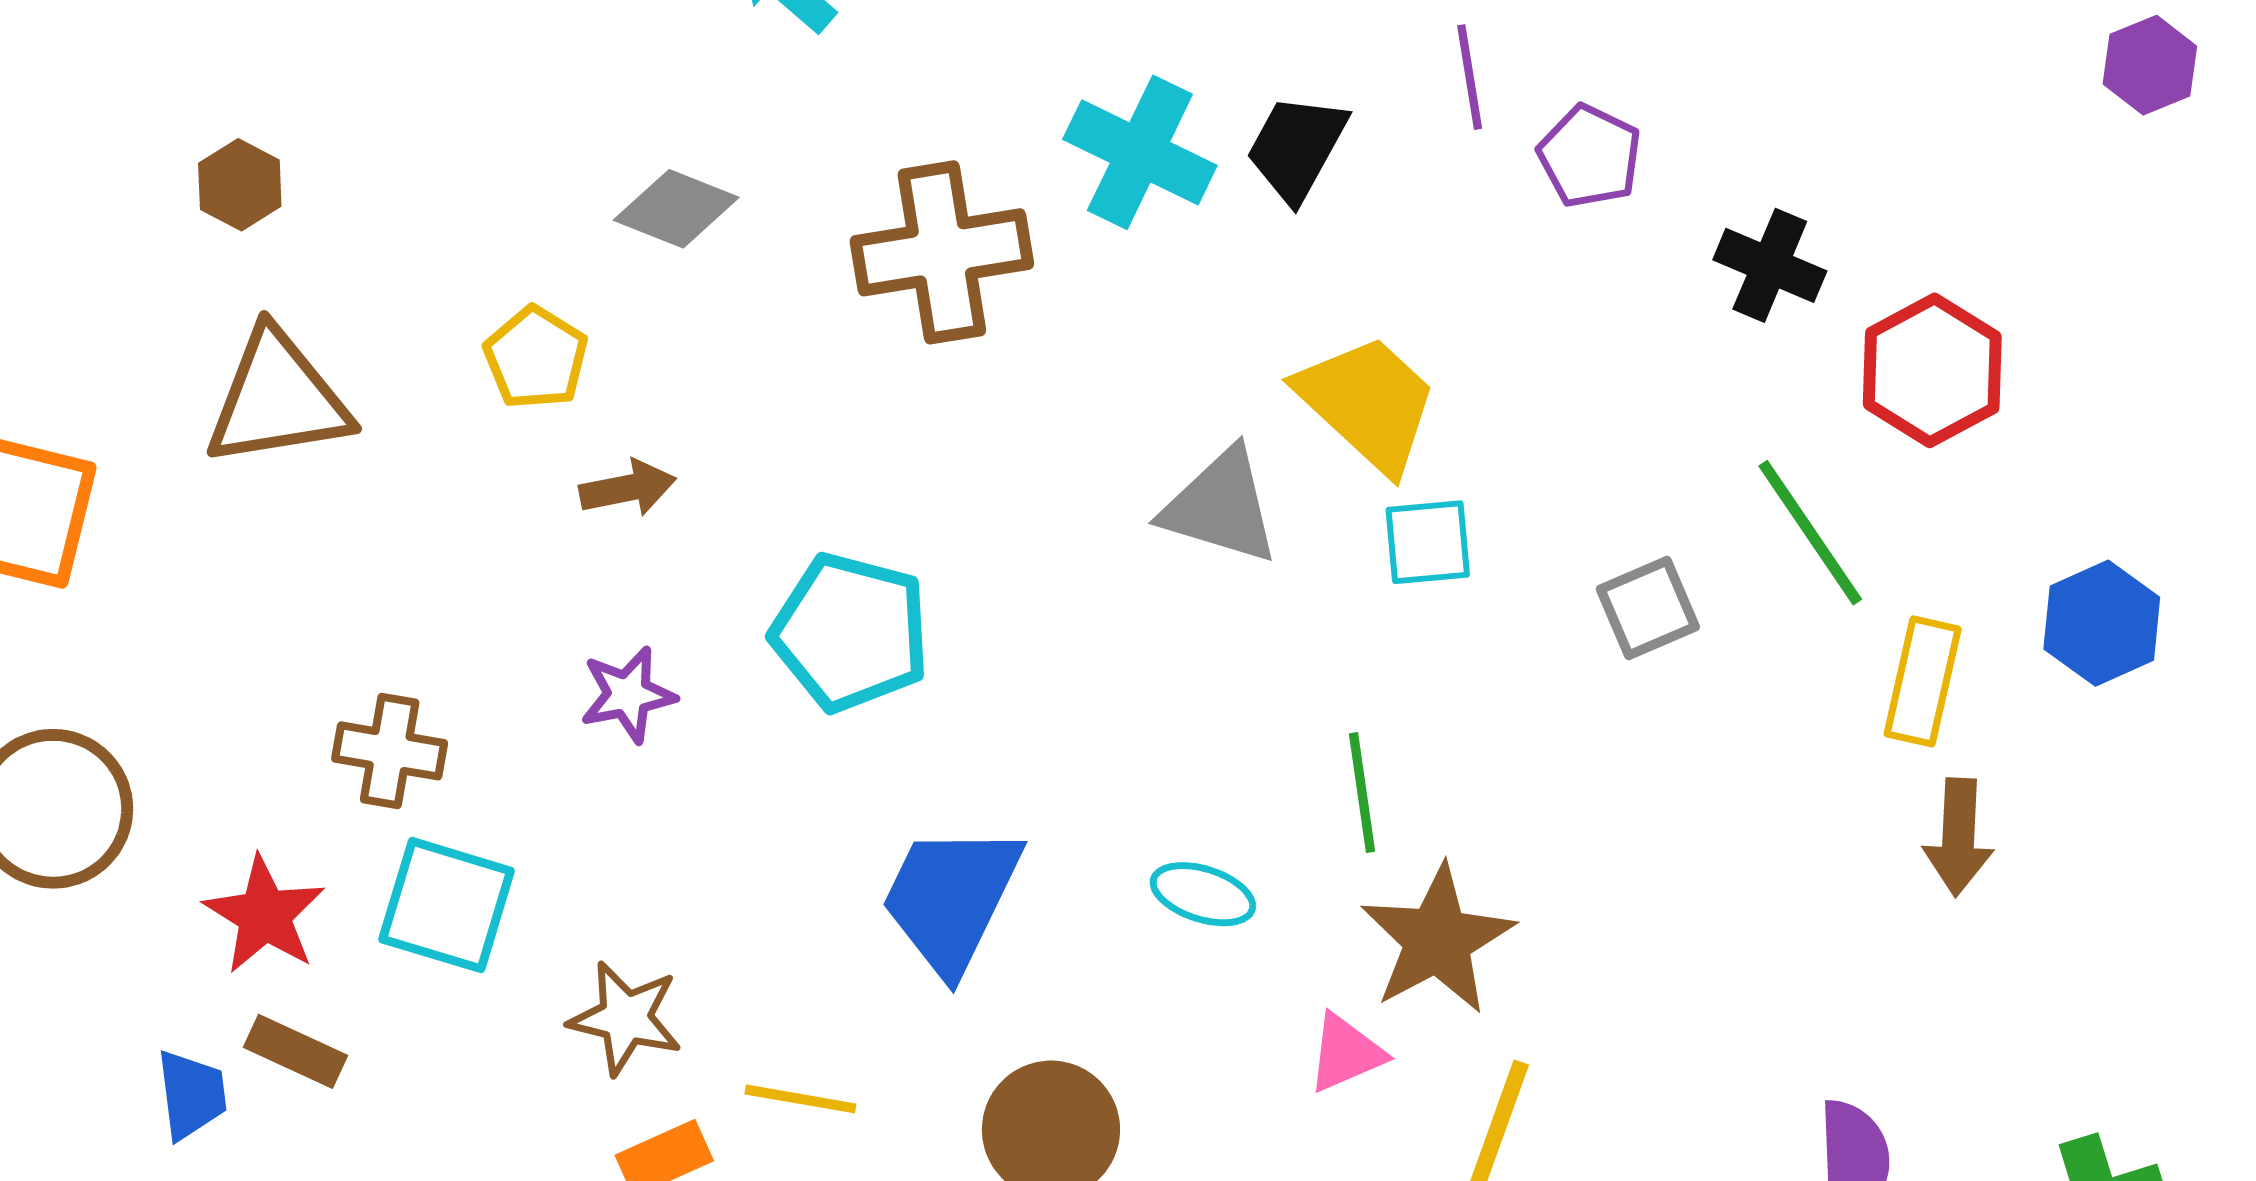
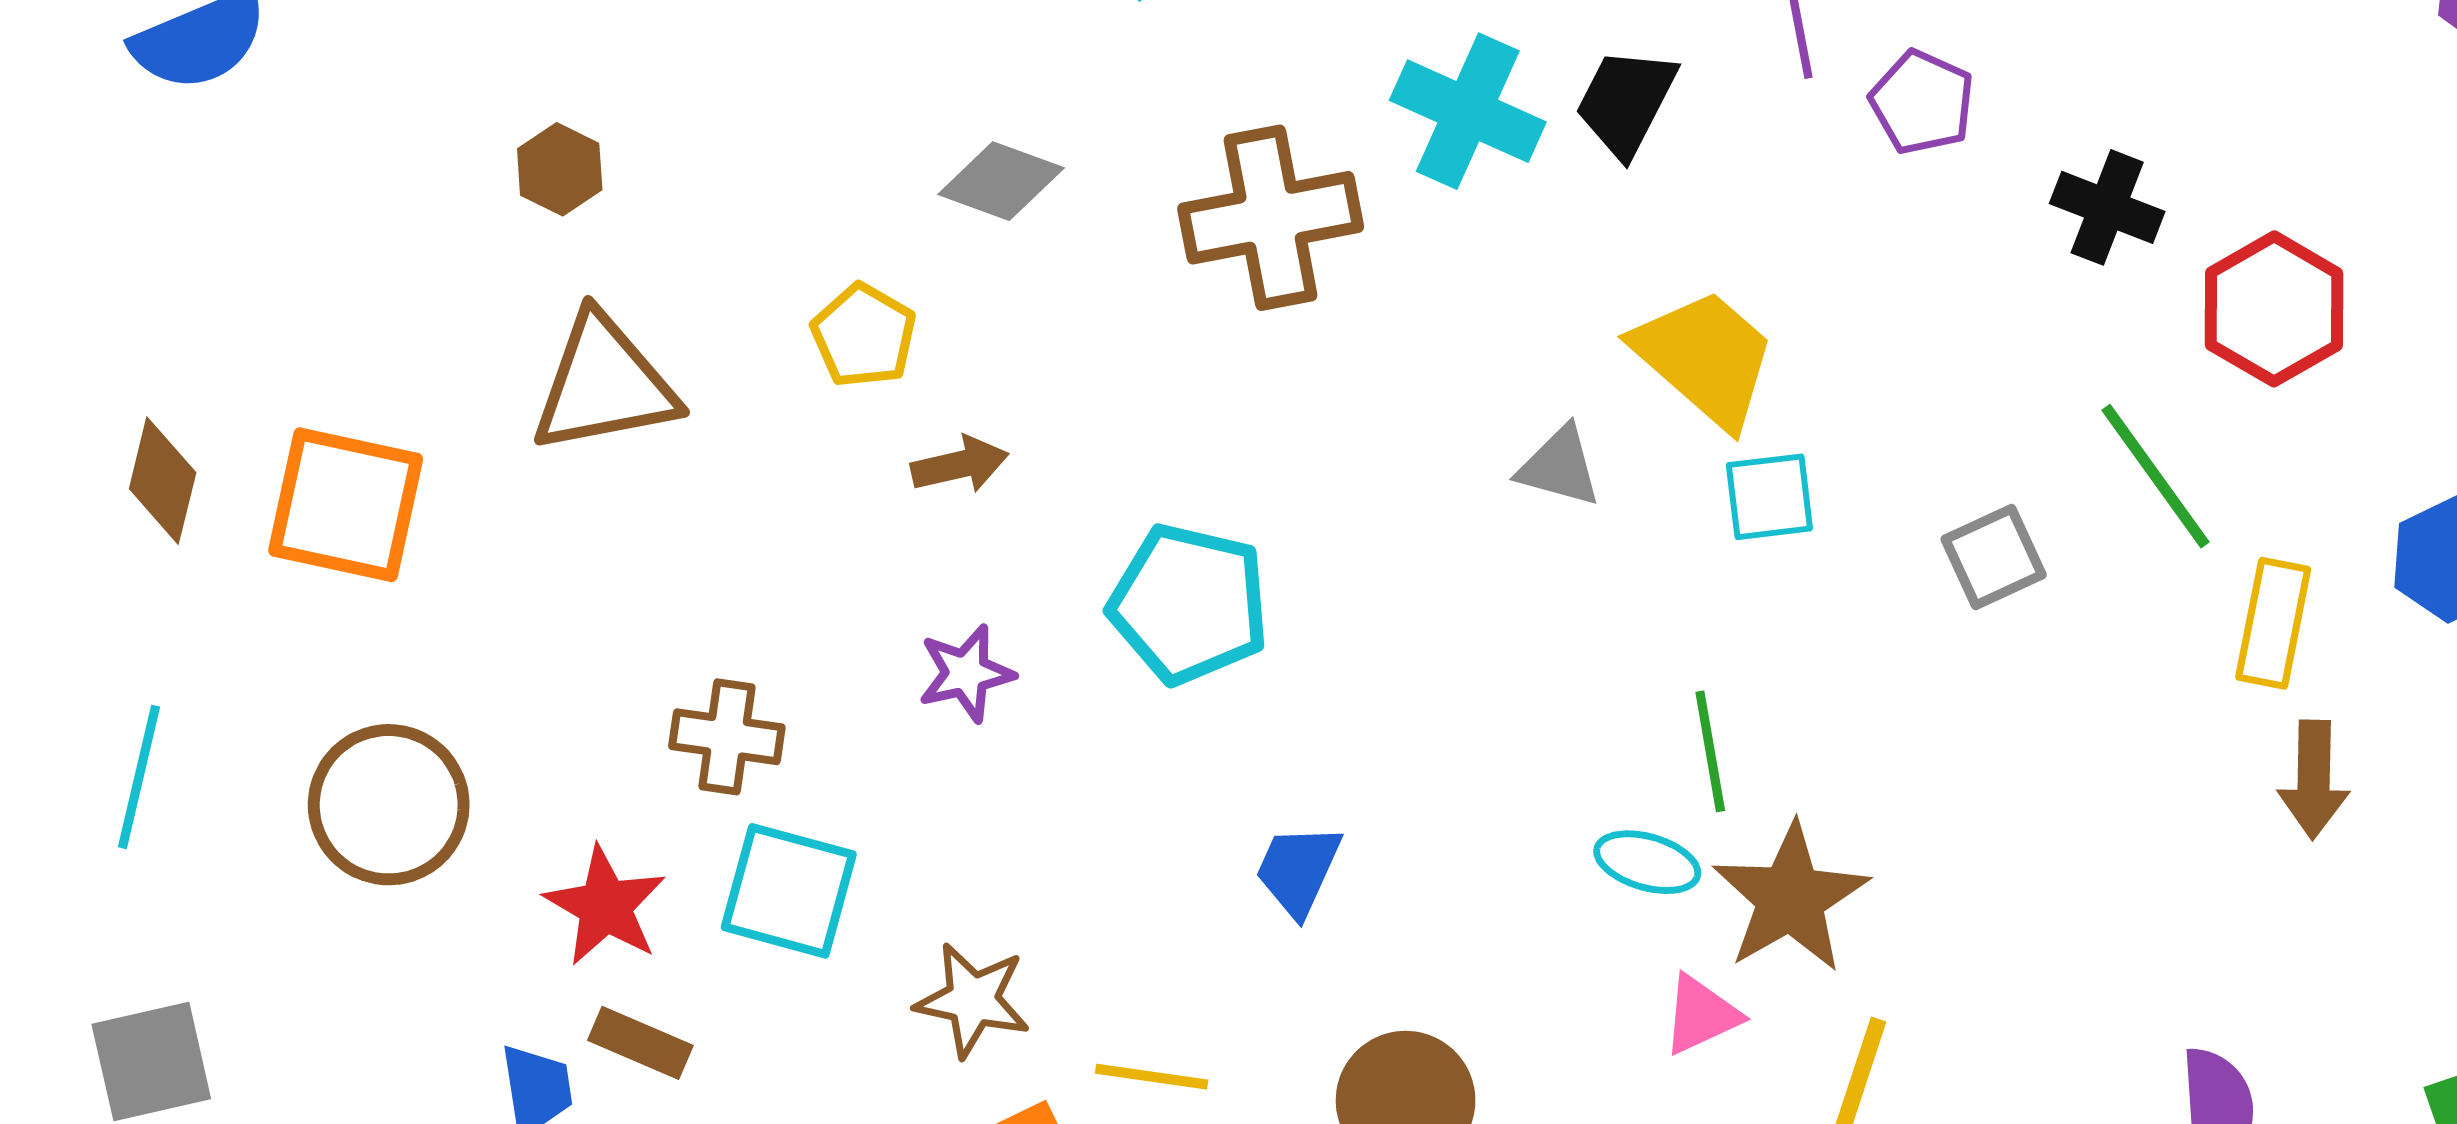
gray triangle: (1221, 506) -> (1559, 466), size x0.7
cyan ellipse: (1203, 894) -> (1647, 862), moved
blue trapezoid: (951, 898) -> (1298, 870), size x0.6

